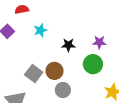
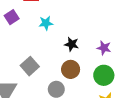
green circle: (93, 64) -> (104, 75), moved
brown circle: (54, 71) -> (71, 69), moved

